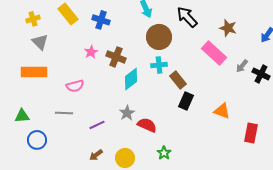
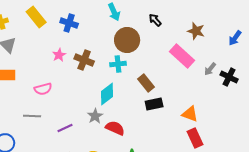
black arrow: (187, 17) -> (155, 20), size x0.6
cyan cross: (159, 65) -> (118, 64), moved
cyan diamond: (131, 79) -> (107, 94), moved
black rectangle: (186, 101) -> (154, 104), turned 54
red rectangle: (251, 133) -> (195, 138), moved, turned -36

